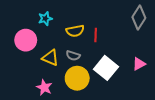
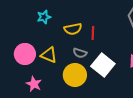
pink circle: (26, 40) -> (25, 54), moved
gray semicircle: (73, 56) -> (80, 53), moved
pink star: (44, 87) -> (34, 84), moved

